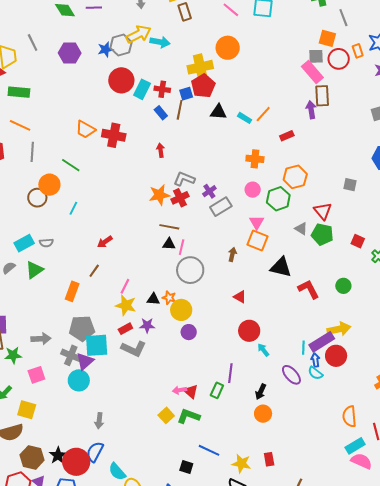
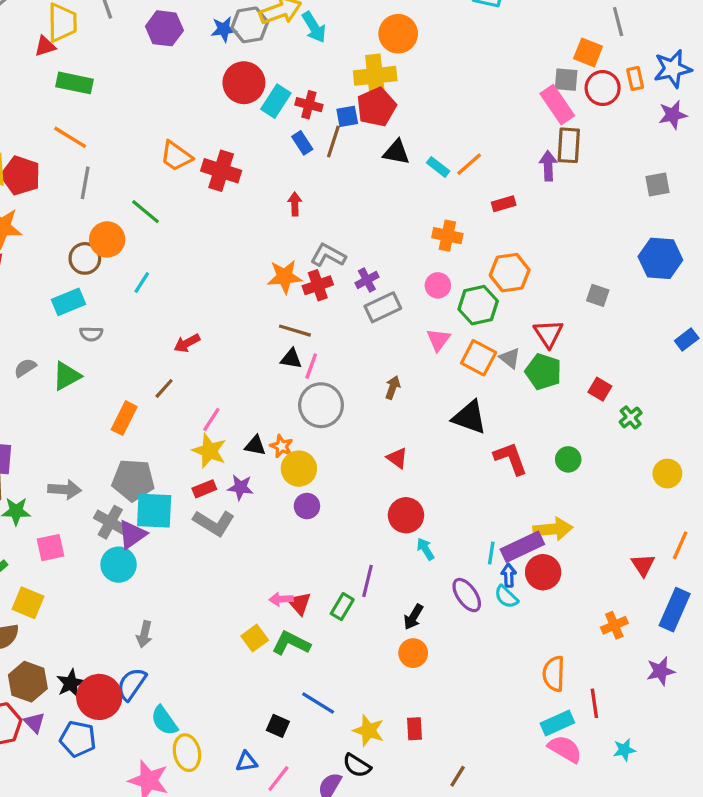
cyan arrow: (160, 42) -> (314, 27), turned 42
orange circle: (228, 48) -> (398, 34), moved
orange square: (257, 240) -> (479, 358), moved
cyan rectangle: (24, 243) -> (69, 302), moved

